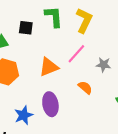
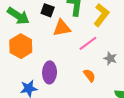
orange triangle: (49, 67) -> (62, 28), moved
purple ellipse: (50, 104) -> (50, 72), moved

